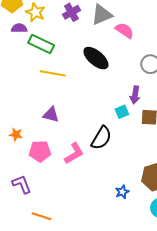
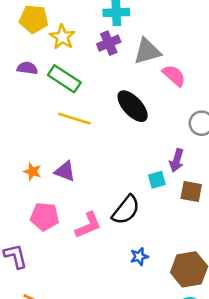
purple semicircle: (19, 28) -> (27, 68), moved
orange star: (16, 135) -> (32, 171), moved
blue star: (122, 192) -> (139, 257), moved

